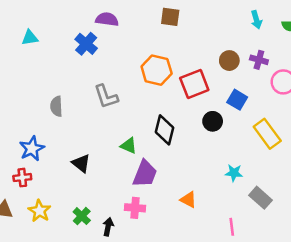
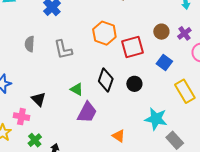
purple cross: (259, 60) -> (184, 33), turned 32
gray semicircle: (56, 106) -> (30, 44), moved
black circle: (213, 121) -> (134, 84), moved
cyan star: (234, 173) -> (156, 119), size x1.6
pink cross: (135, 208) -> (21, 117), moved

